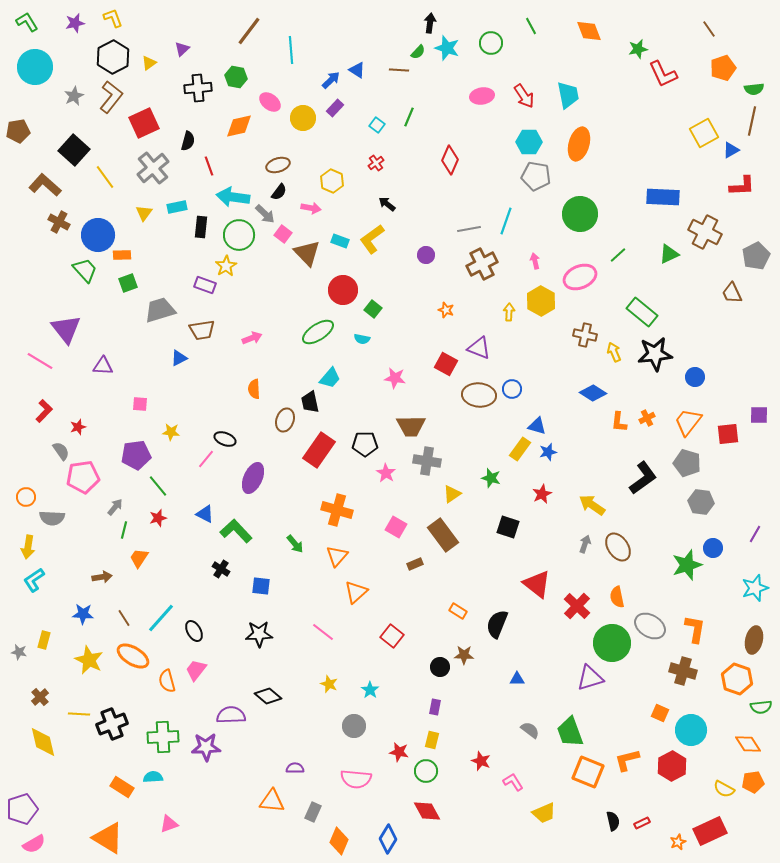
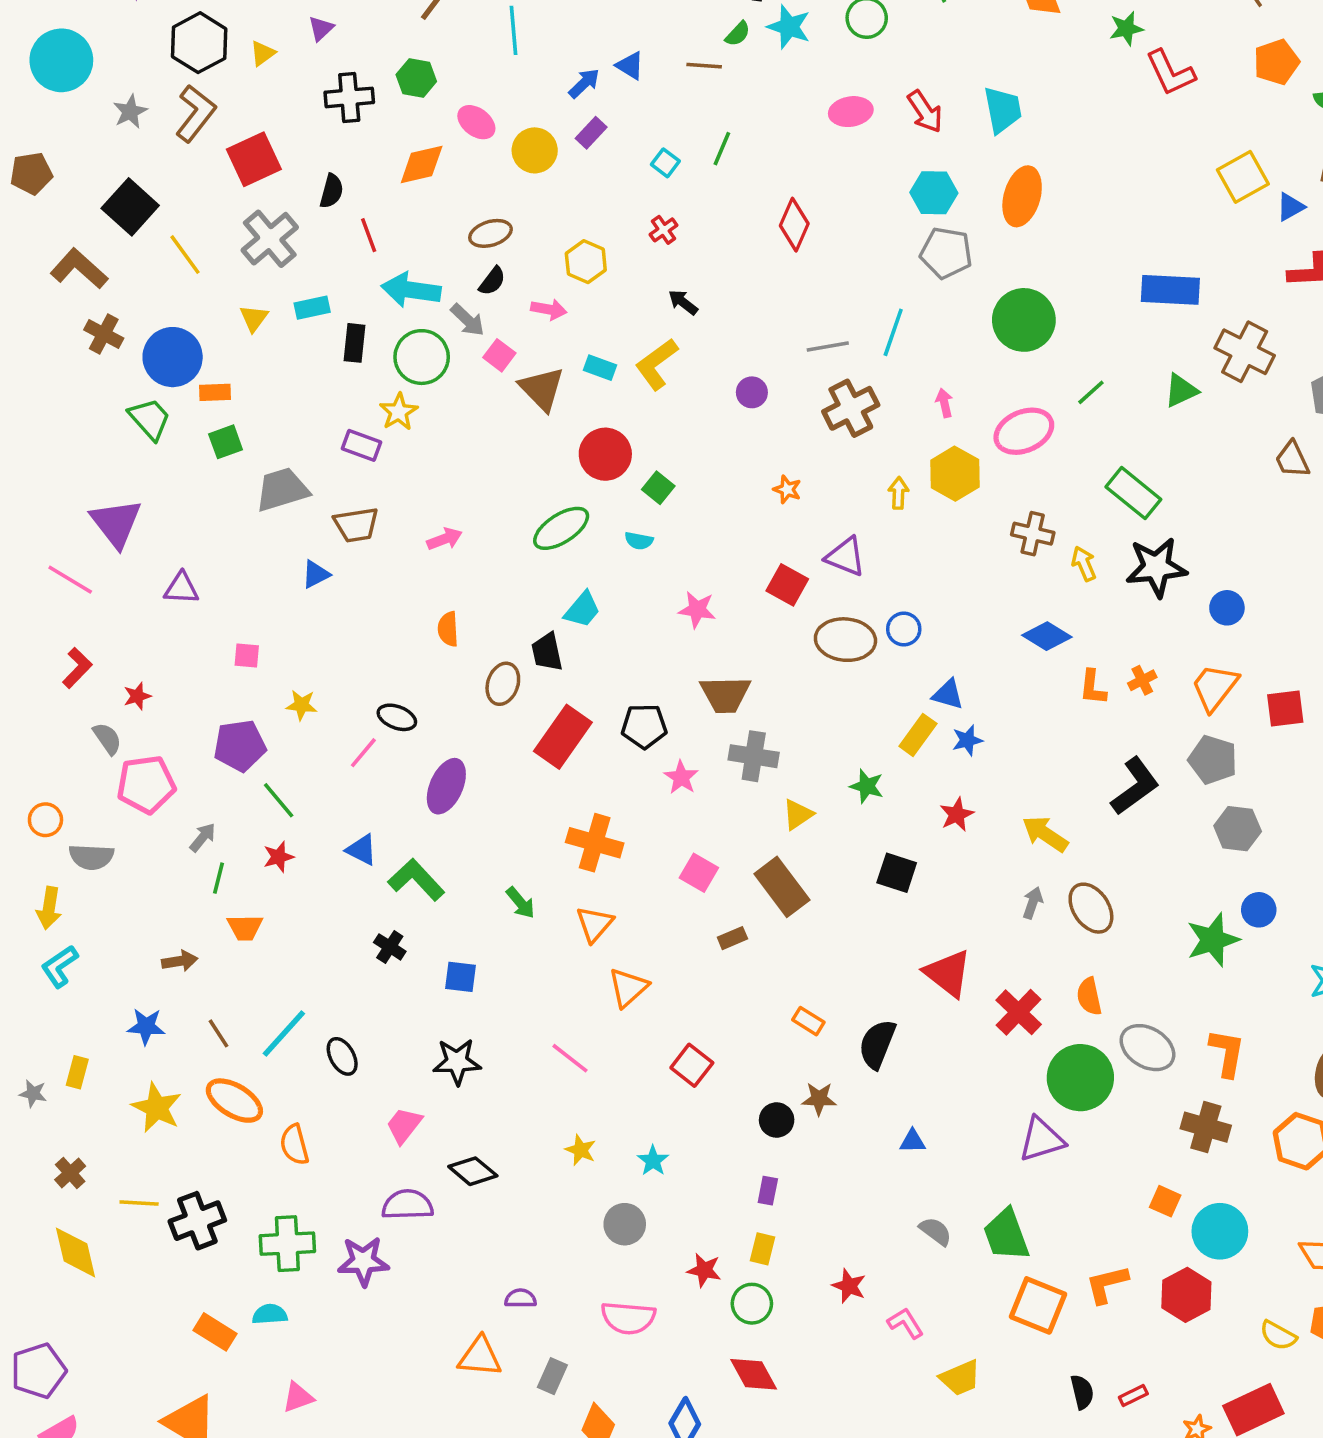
orange trapezoid: (139, 558) -> (245, 927), turned -125
pink trapezoid: (196, 670) -> (404, 1125), moved

